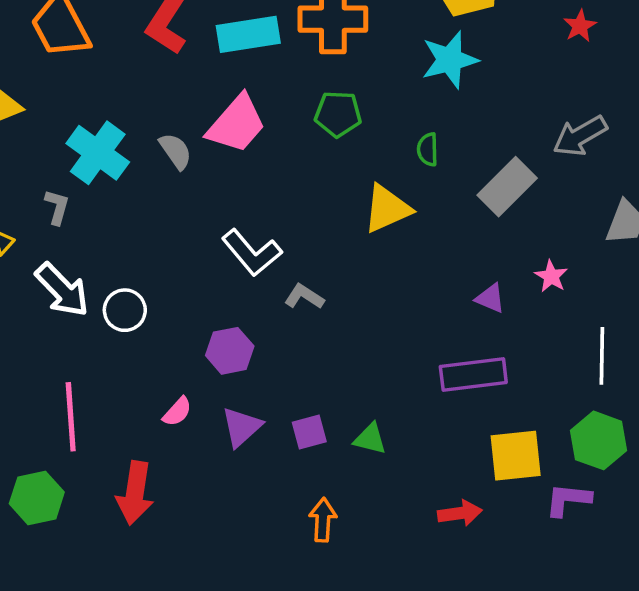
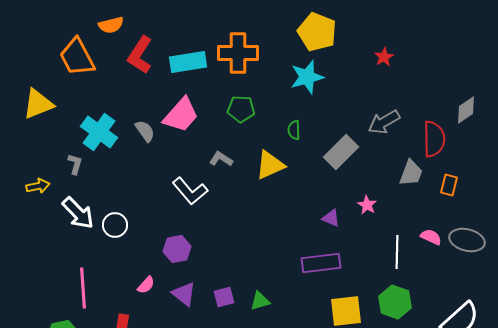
gray L-shape: (304, 297) -> (221, 159), moved
purple triangle: (242, 427) -> (184, 294), turned -40
green triangle: (370, 439) -> (260, 301), turned -30

